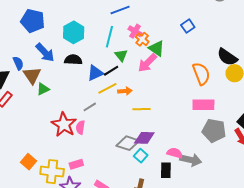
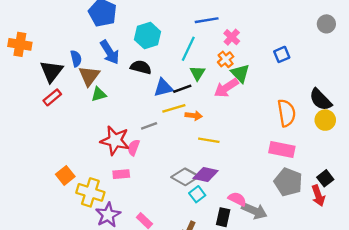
pink cross: (135, 31) -> (232, 37), moved
red star: (64, 125) -> (115, 140), turned -30
pink rectangle: (76, 164) -> (121, 174), moved

